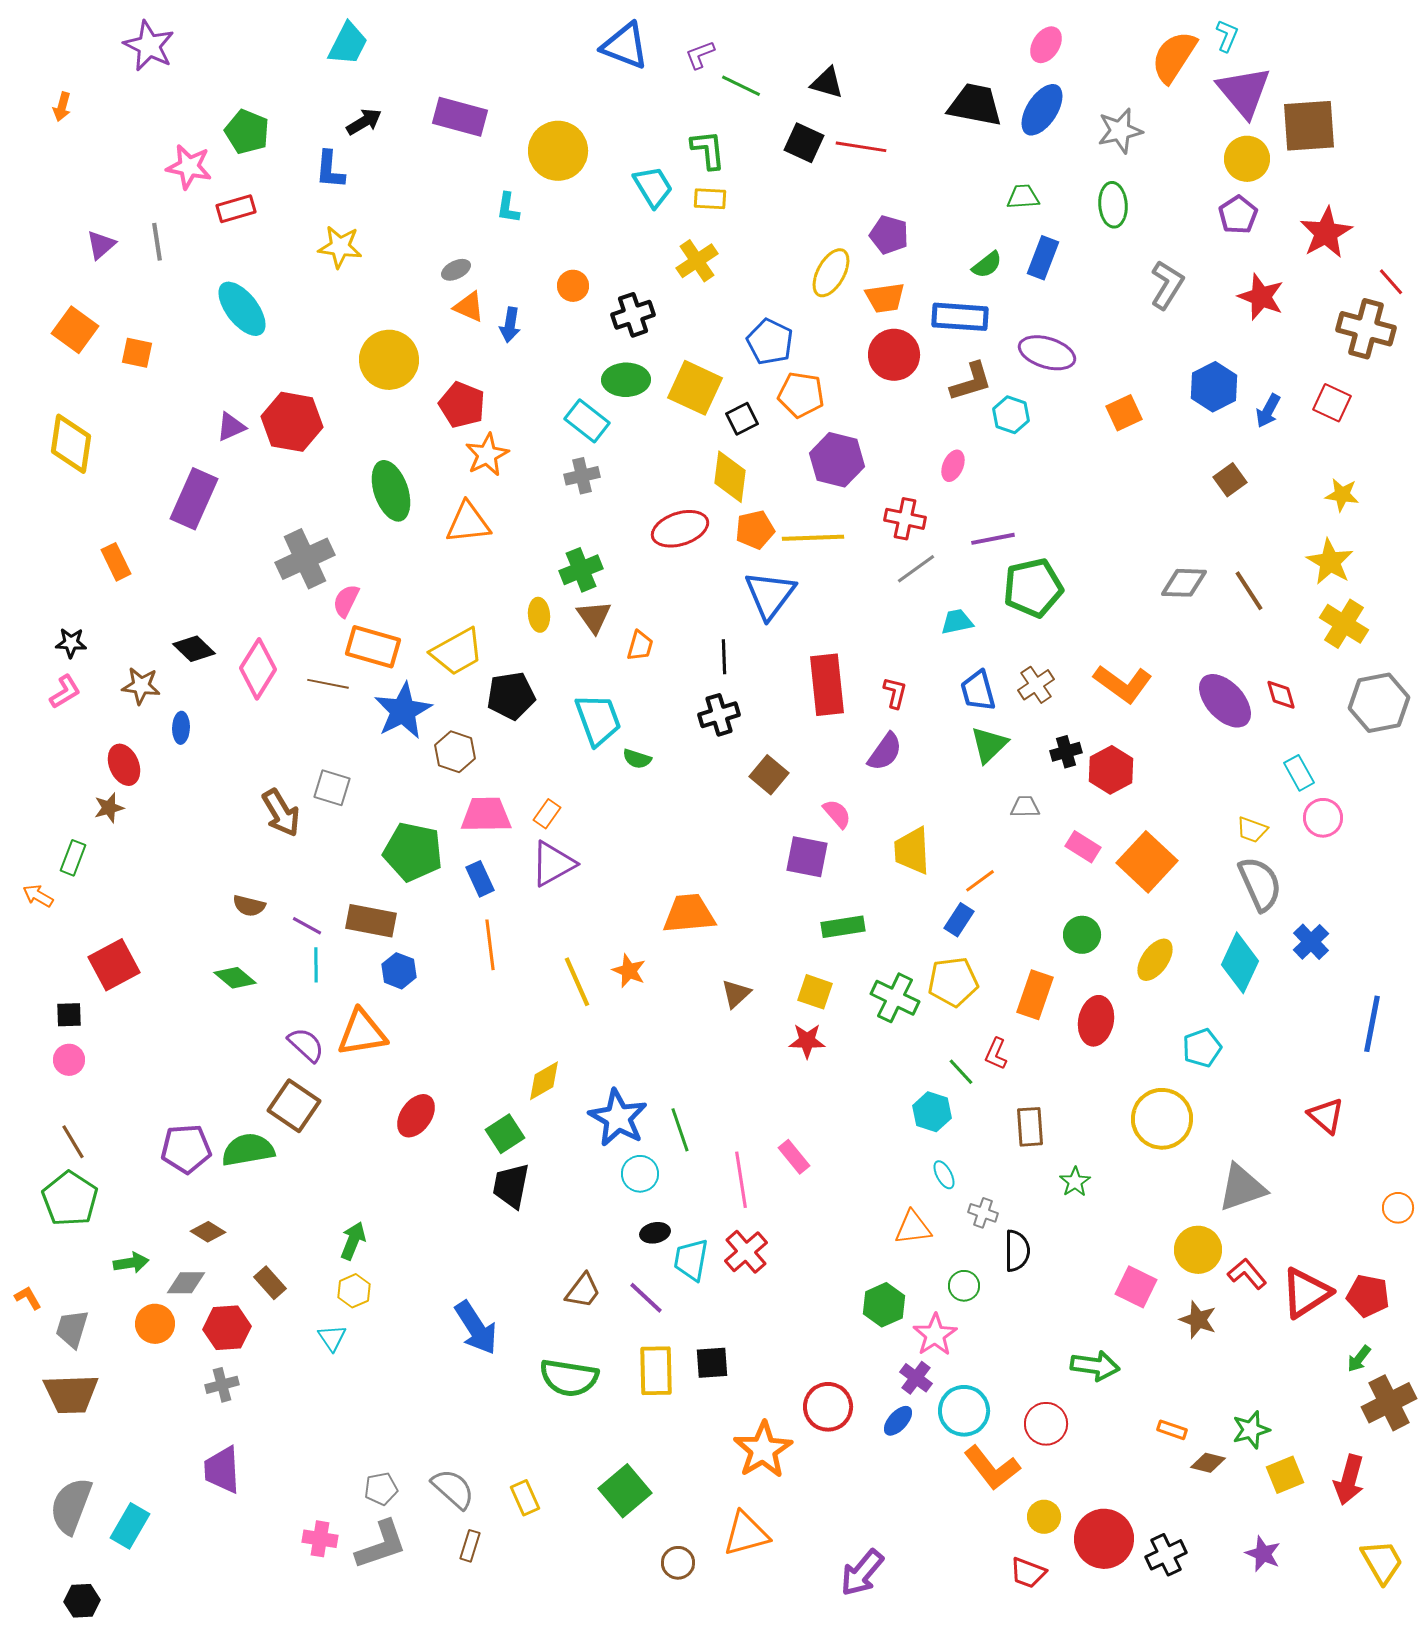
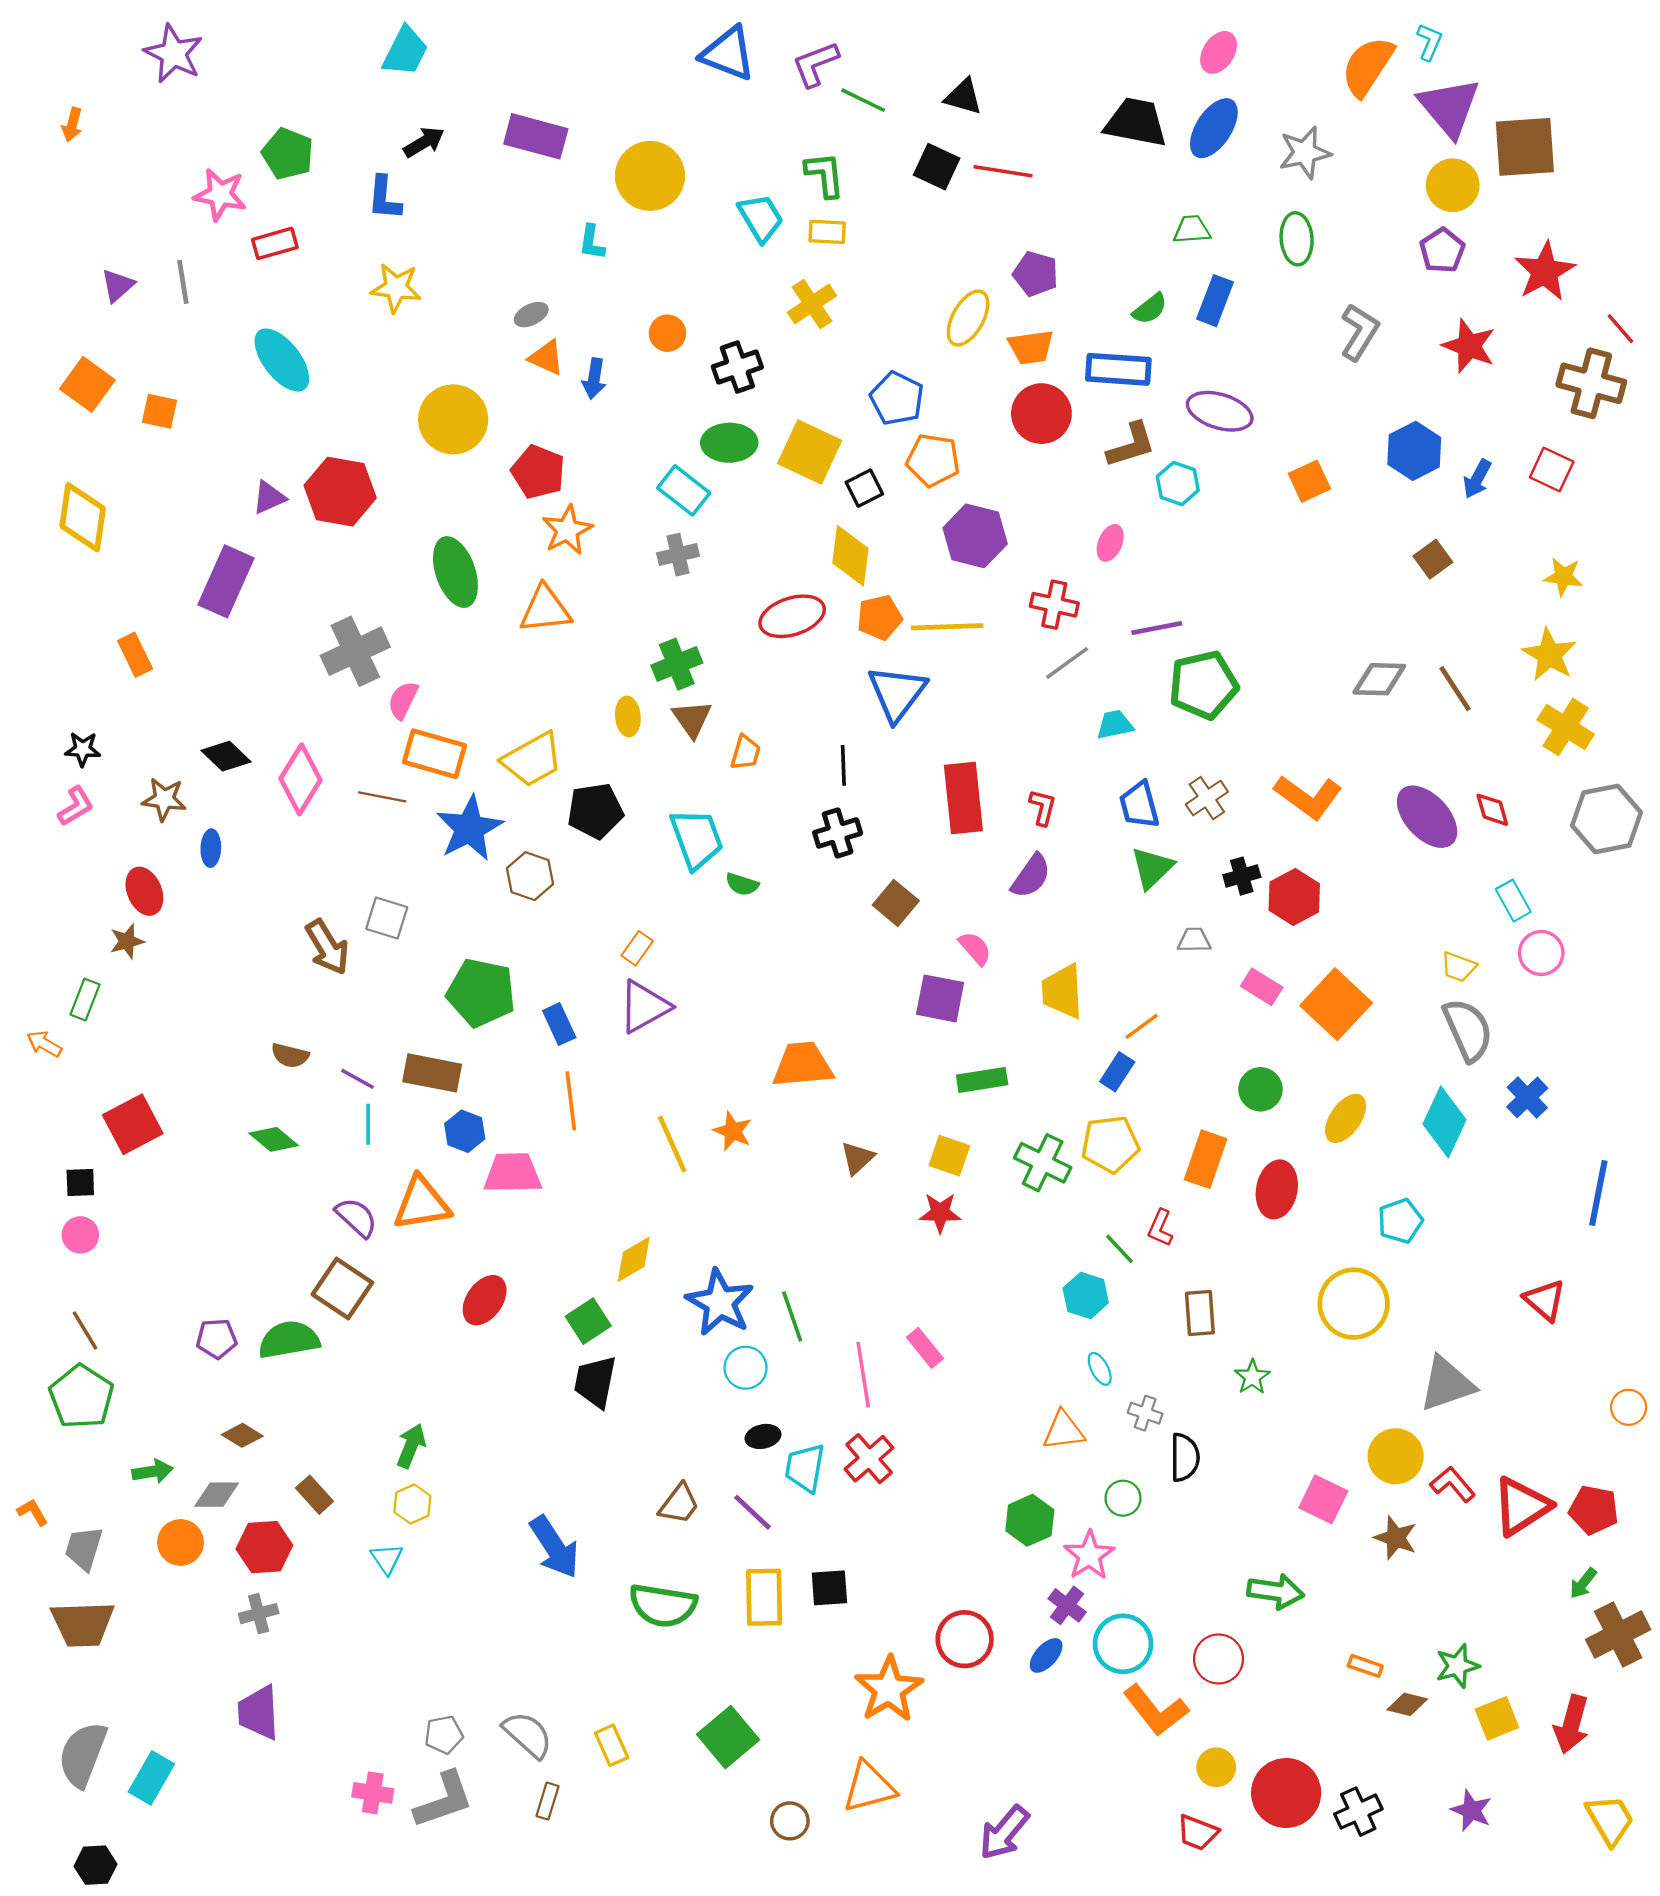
purple L-shape: (700, 55) -> (815, 64), size x1.4
pink trapezoid: (486, 815) -> (513, 1173), moved
purple pentagon: (186, 1149) -> (217, 1339), size x0.7

